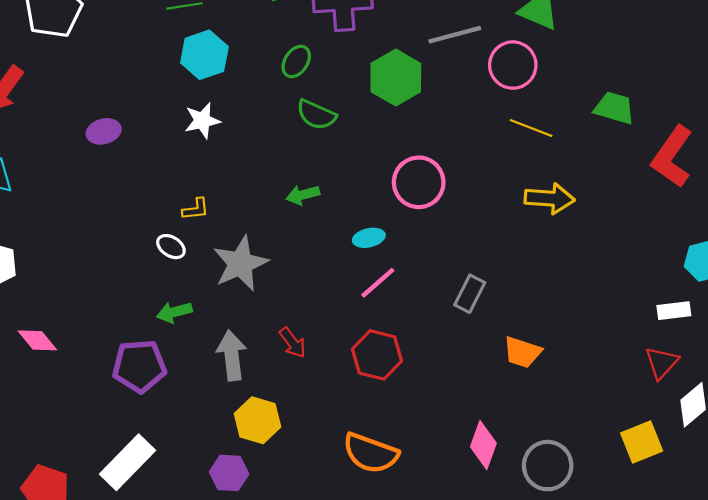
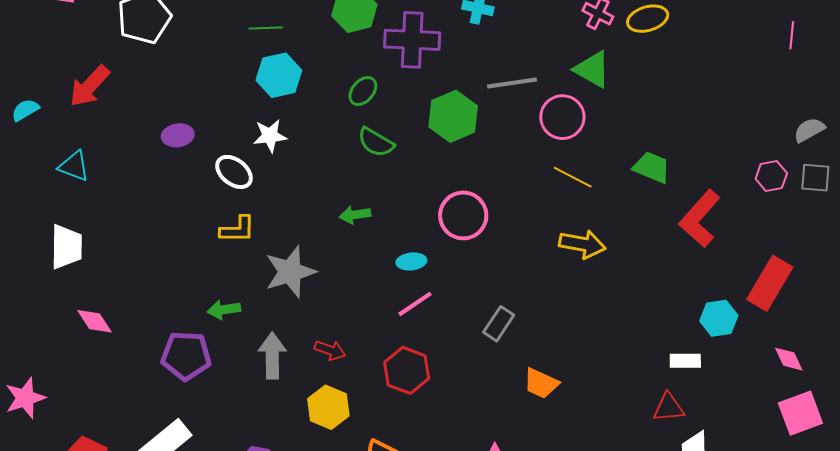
yellow L-shape: (196, 209) -> (237, 229), moved, size x1.4
white ellipse: (171, 247) -> (234, 172), moved, size x1.4
red arrow: (293, 343) -> (330, 350), turned -40
red triangle: (662, 363) -> (668, 408), turned 36
yellow hexagon: (258, 420) -> (328, 407), moved

